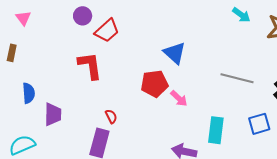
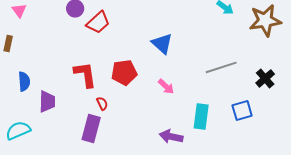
red L-shape: (90, 66) -> (85, 74), moved
gray line: (237, 78) -> (221, 67), turned -32
red pentagon: (155, 84) -> (124, 72), moved

